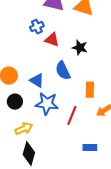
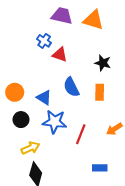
blue cross: (37, 27) -> (44, 41), turned -32
black star: (80, 48) -> (103, 63), moved
orange rectangle: (90, 90) -> (100, 92), moved

